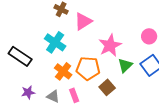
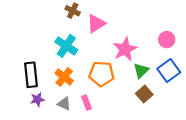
black rectangle: (20, 56) -> (31, 75), moved, turned 50
orange cross: (63, 71) -> (64, 77), moved
brown square: (107, 87) -> (144, 94), moved

